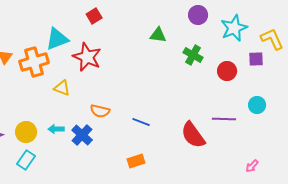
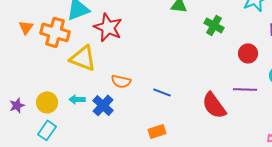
orange cross: (34, 62) -> (55, 32), turned 32
red circle: (227, 71) -> (248, 53), moved
yellow triangle: (62, 88) -> (83, 58), size x1.6

